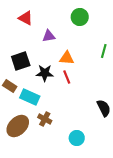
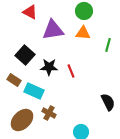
purple triangle: (49, 36) -> (53, 30), size x1.6
orange triangle: (67, 58) -> (83, 33), moved
black square: (21, 61) -> (25, 55), turned -30

